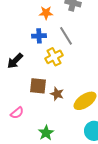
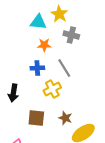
black arrow: (15, 61) -> (13, 93), turned -36
brown star: (57, 94) -> (65, 118), moved

